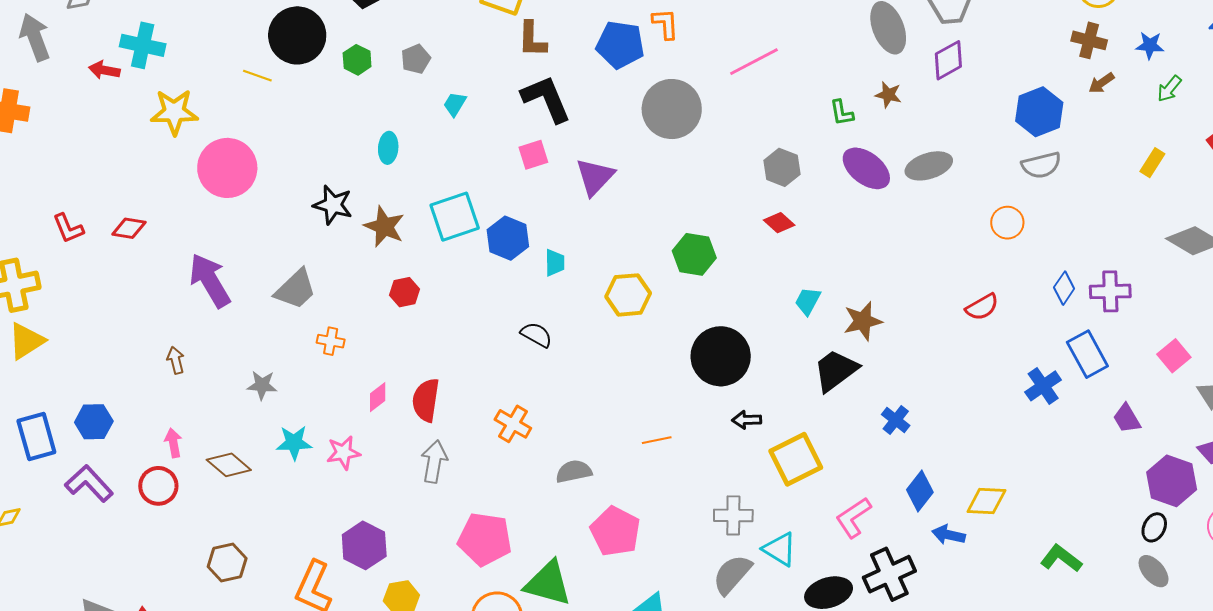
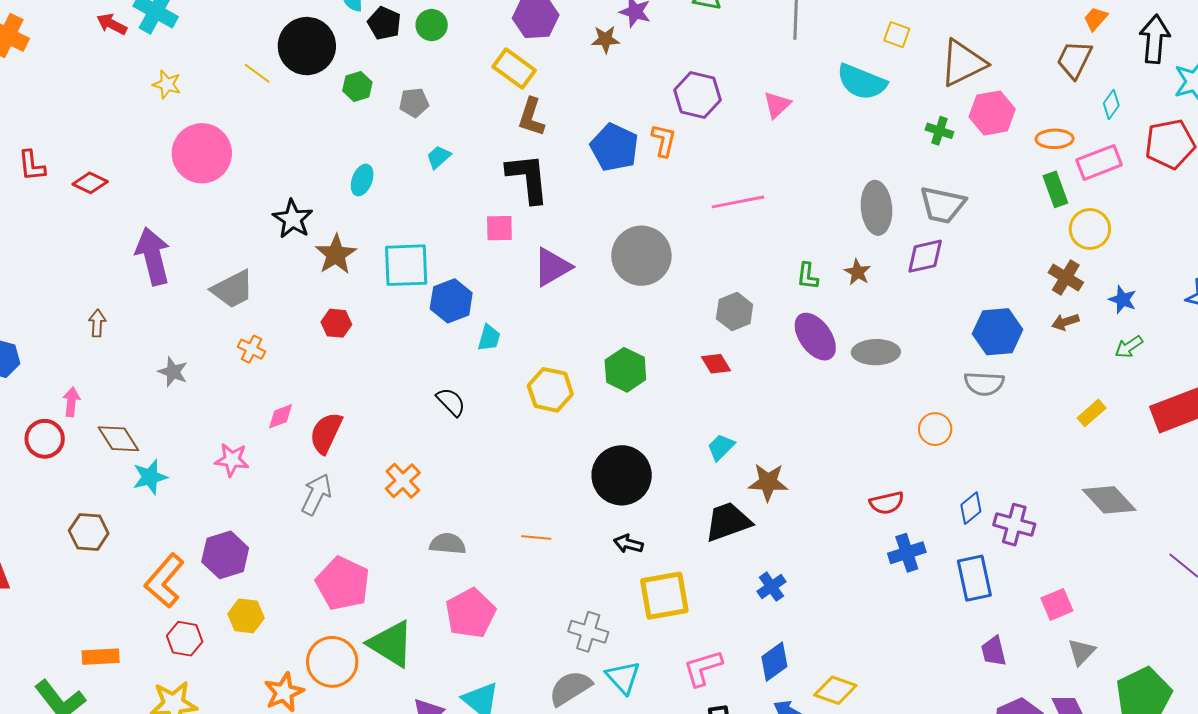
gray circle: (672, 109) -> (641, 256), moved
yellow star: (174, 112) -> (167, 84), size x0.6
blue cross: (1043, 386) -> (907, 553), moved
cyan star: (294, 443) -> (150, 477), moved, turned -30

